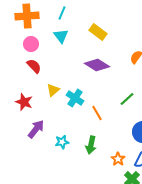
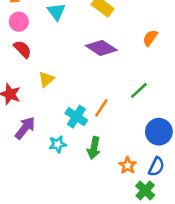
cyan cross: (75, 98) -> (76, 117), moved
orange line: (97, 113) -> (101, 108), turned 63

